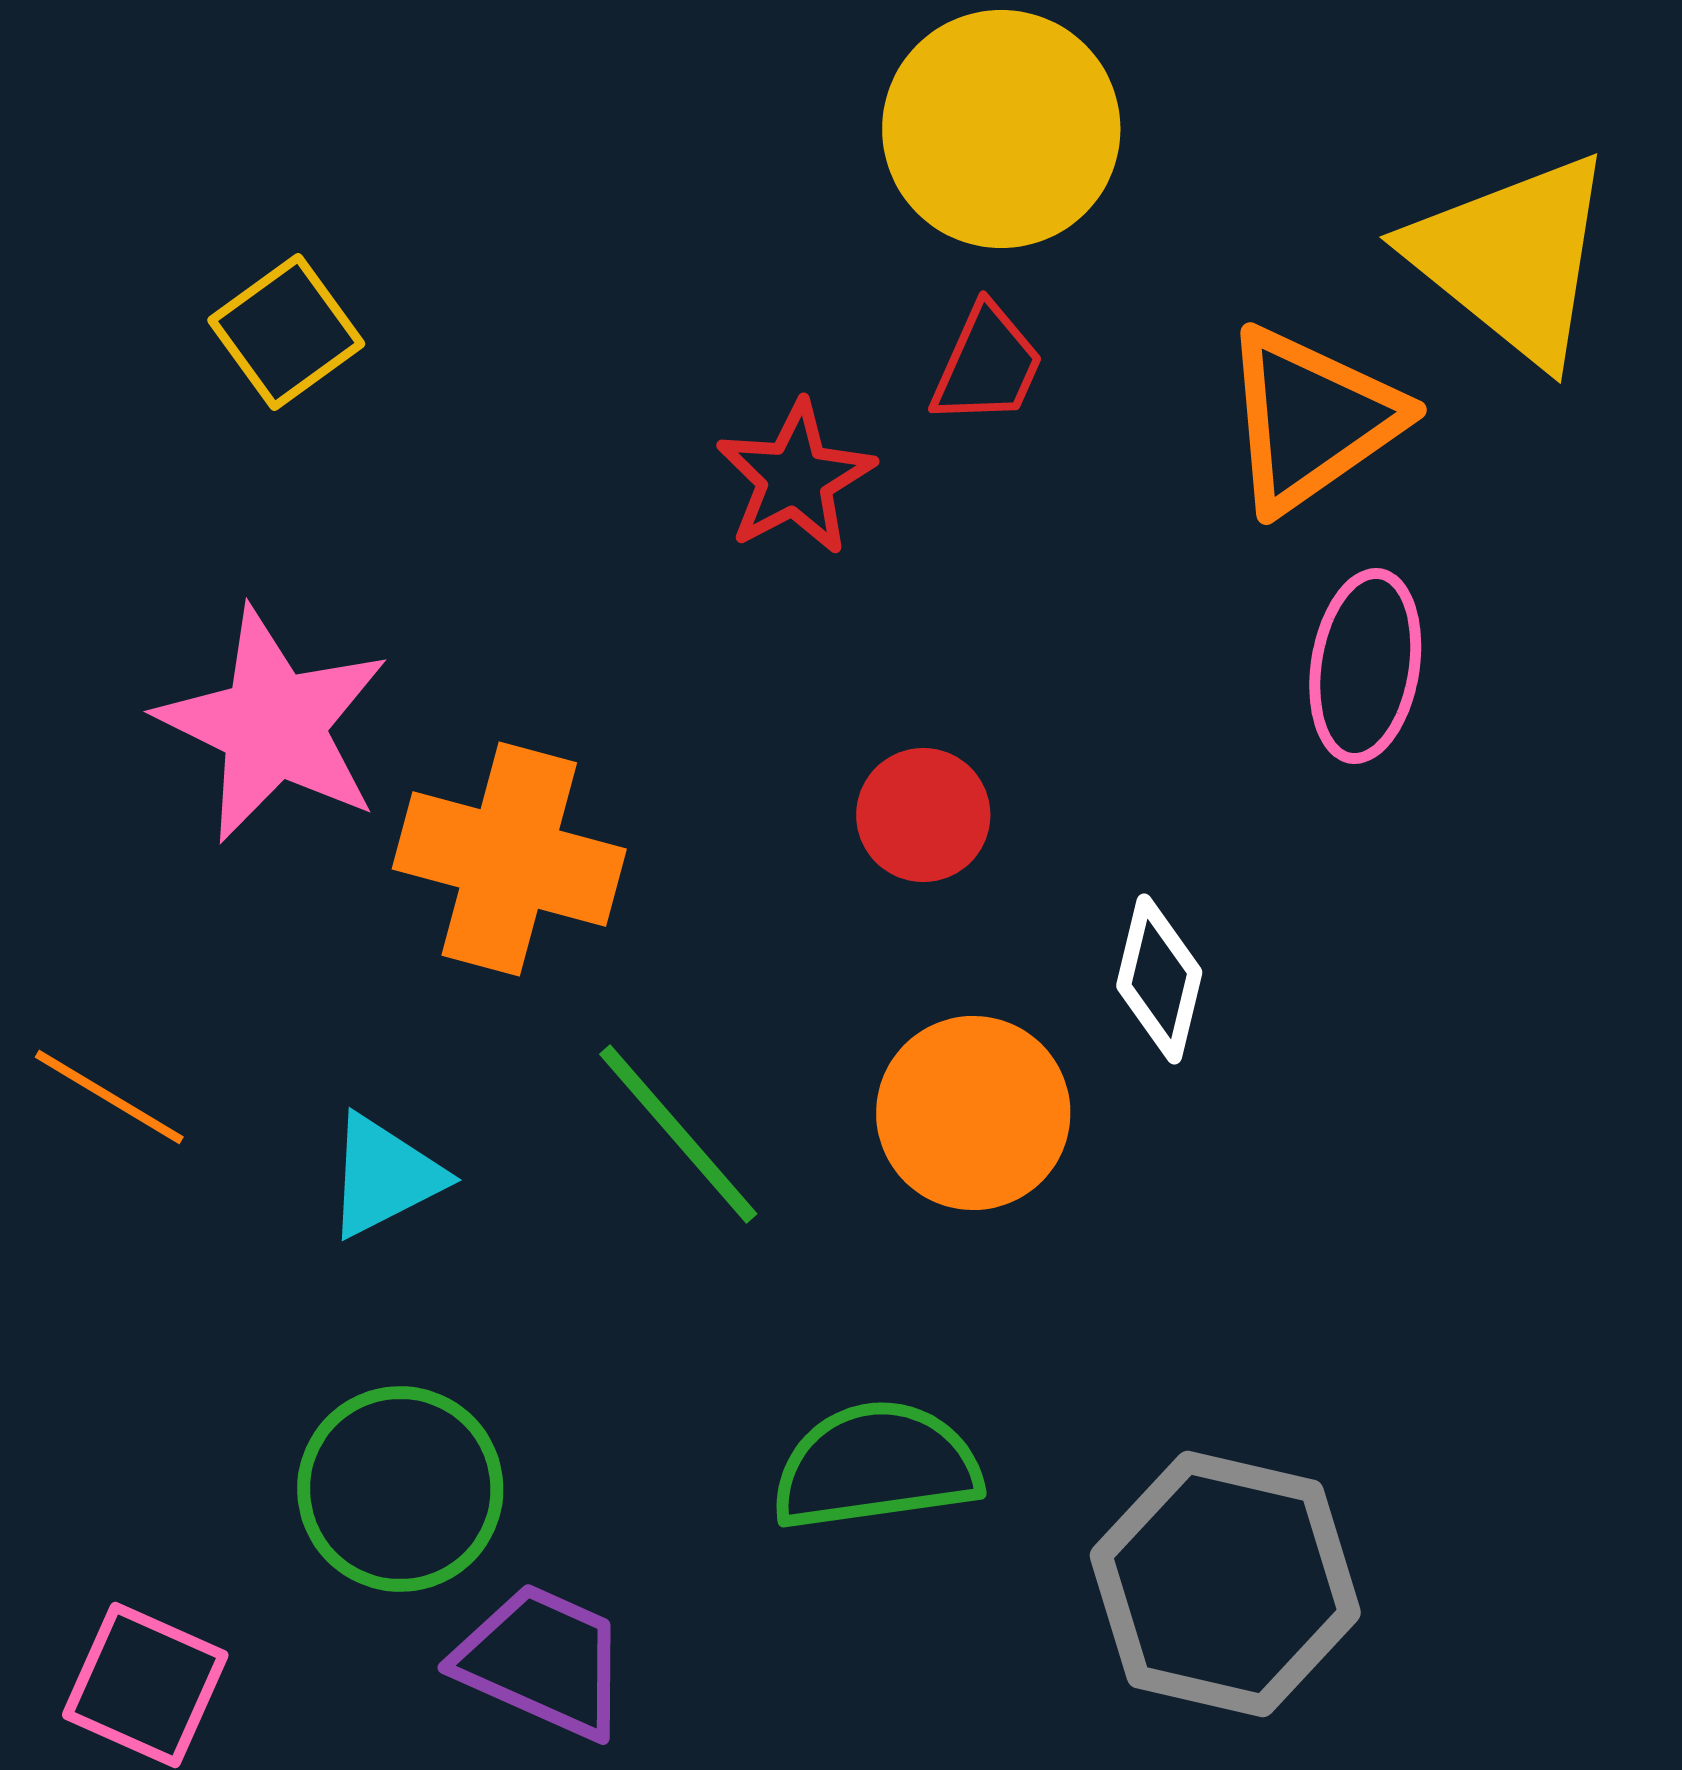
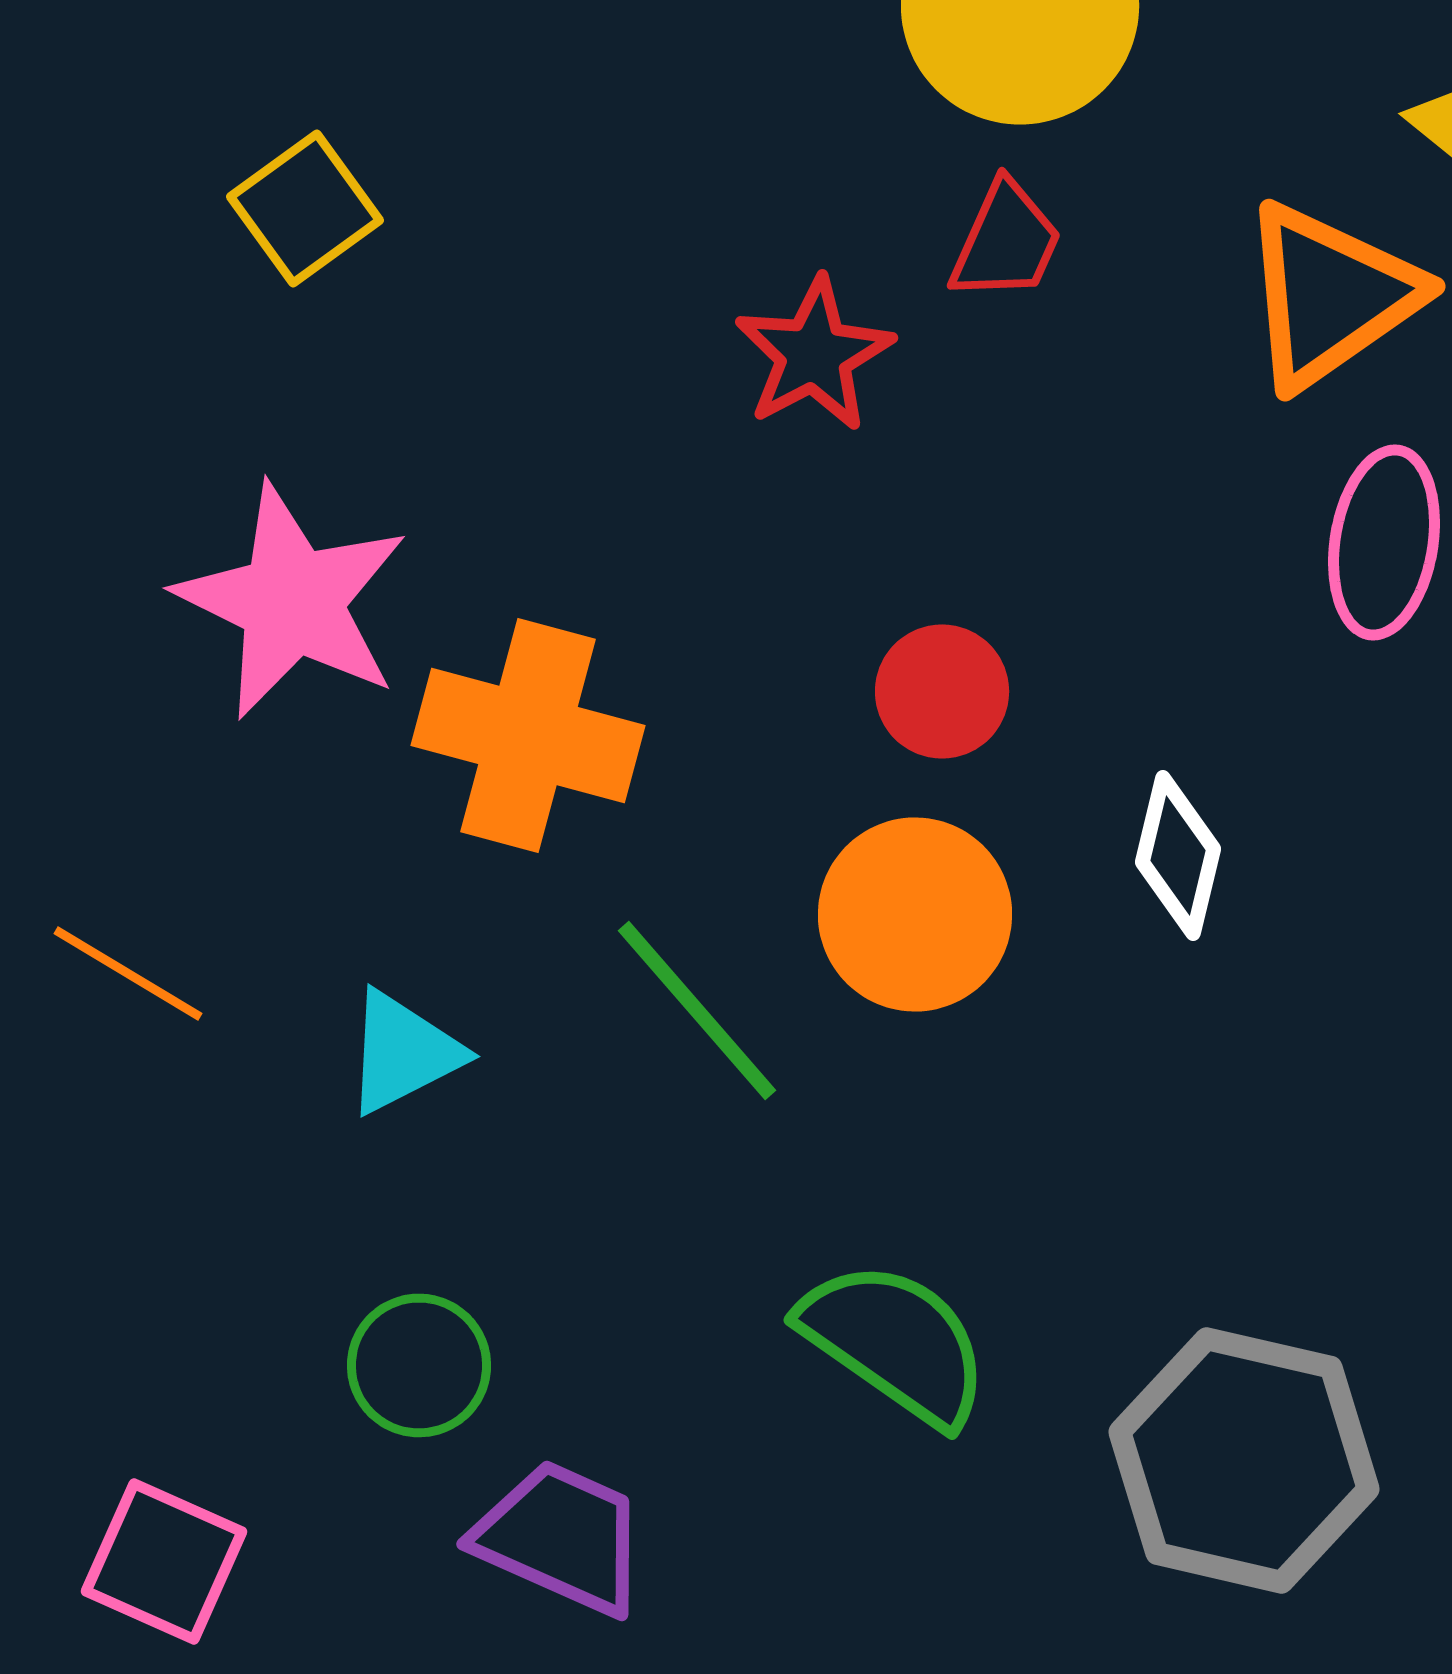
orange circle: (973, 1113) -> (915, 914), moved
green semicircle: (876, 1466) -> (895, 1342), turned 43
green circle: (400, 1489) -> (419, 1365), size x0.7

